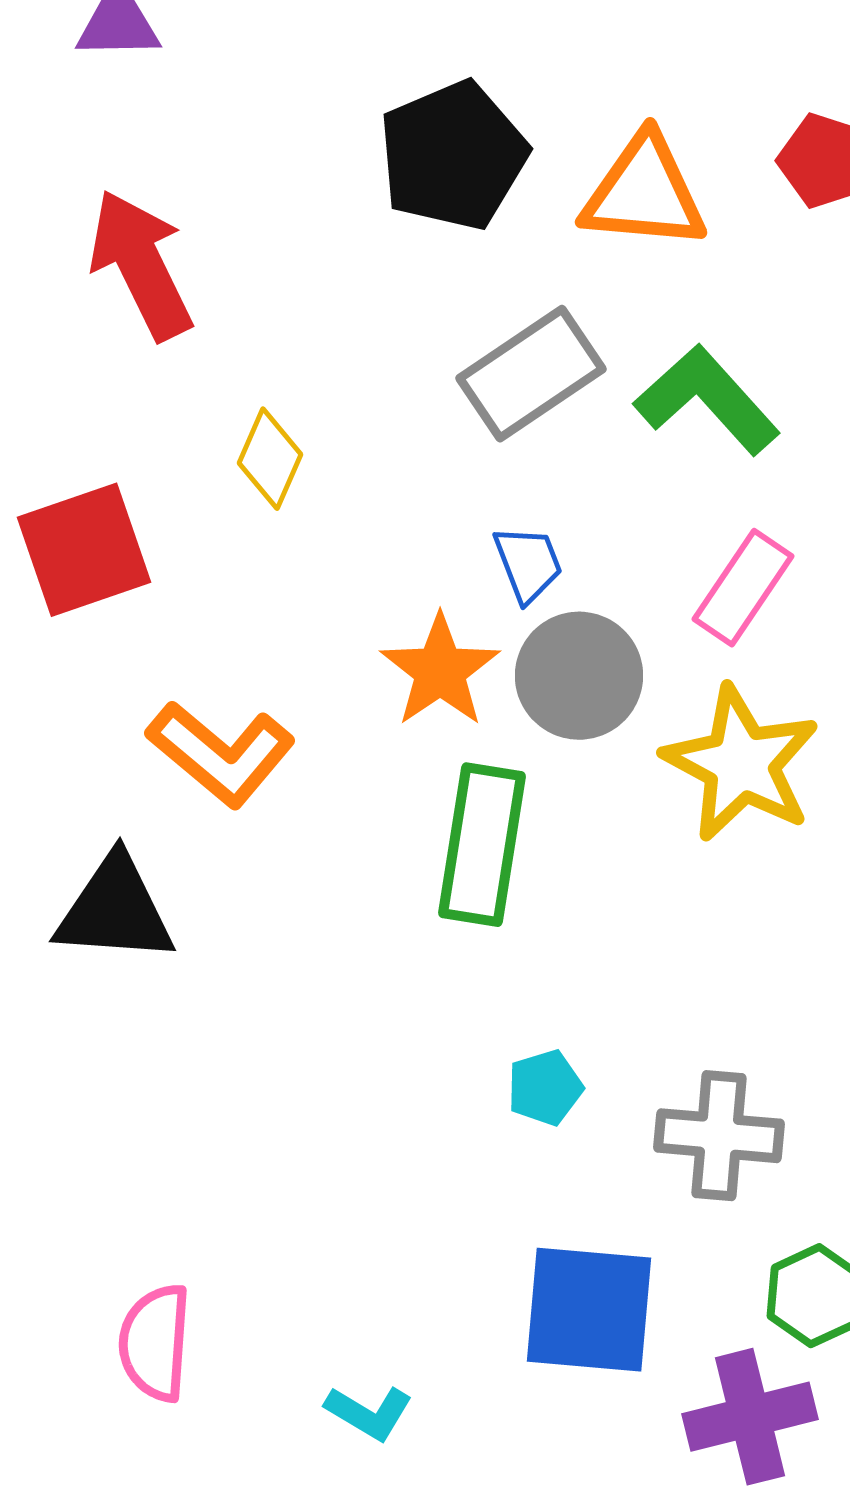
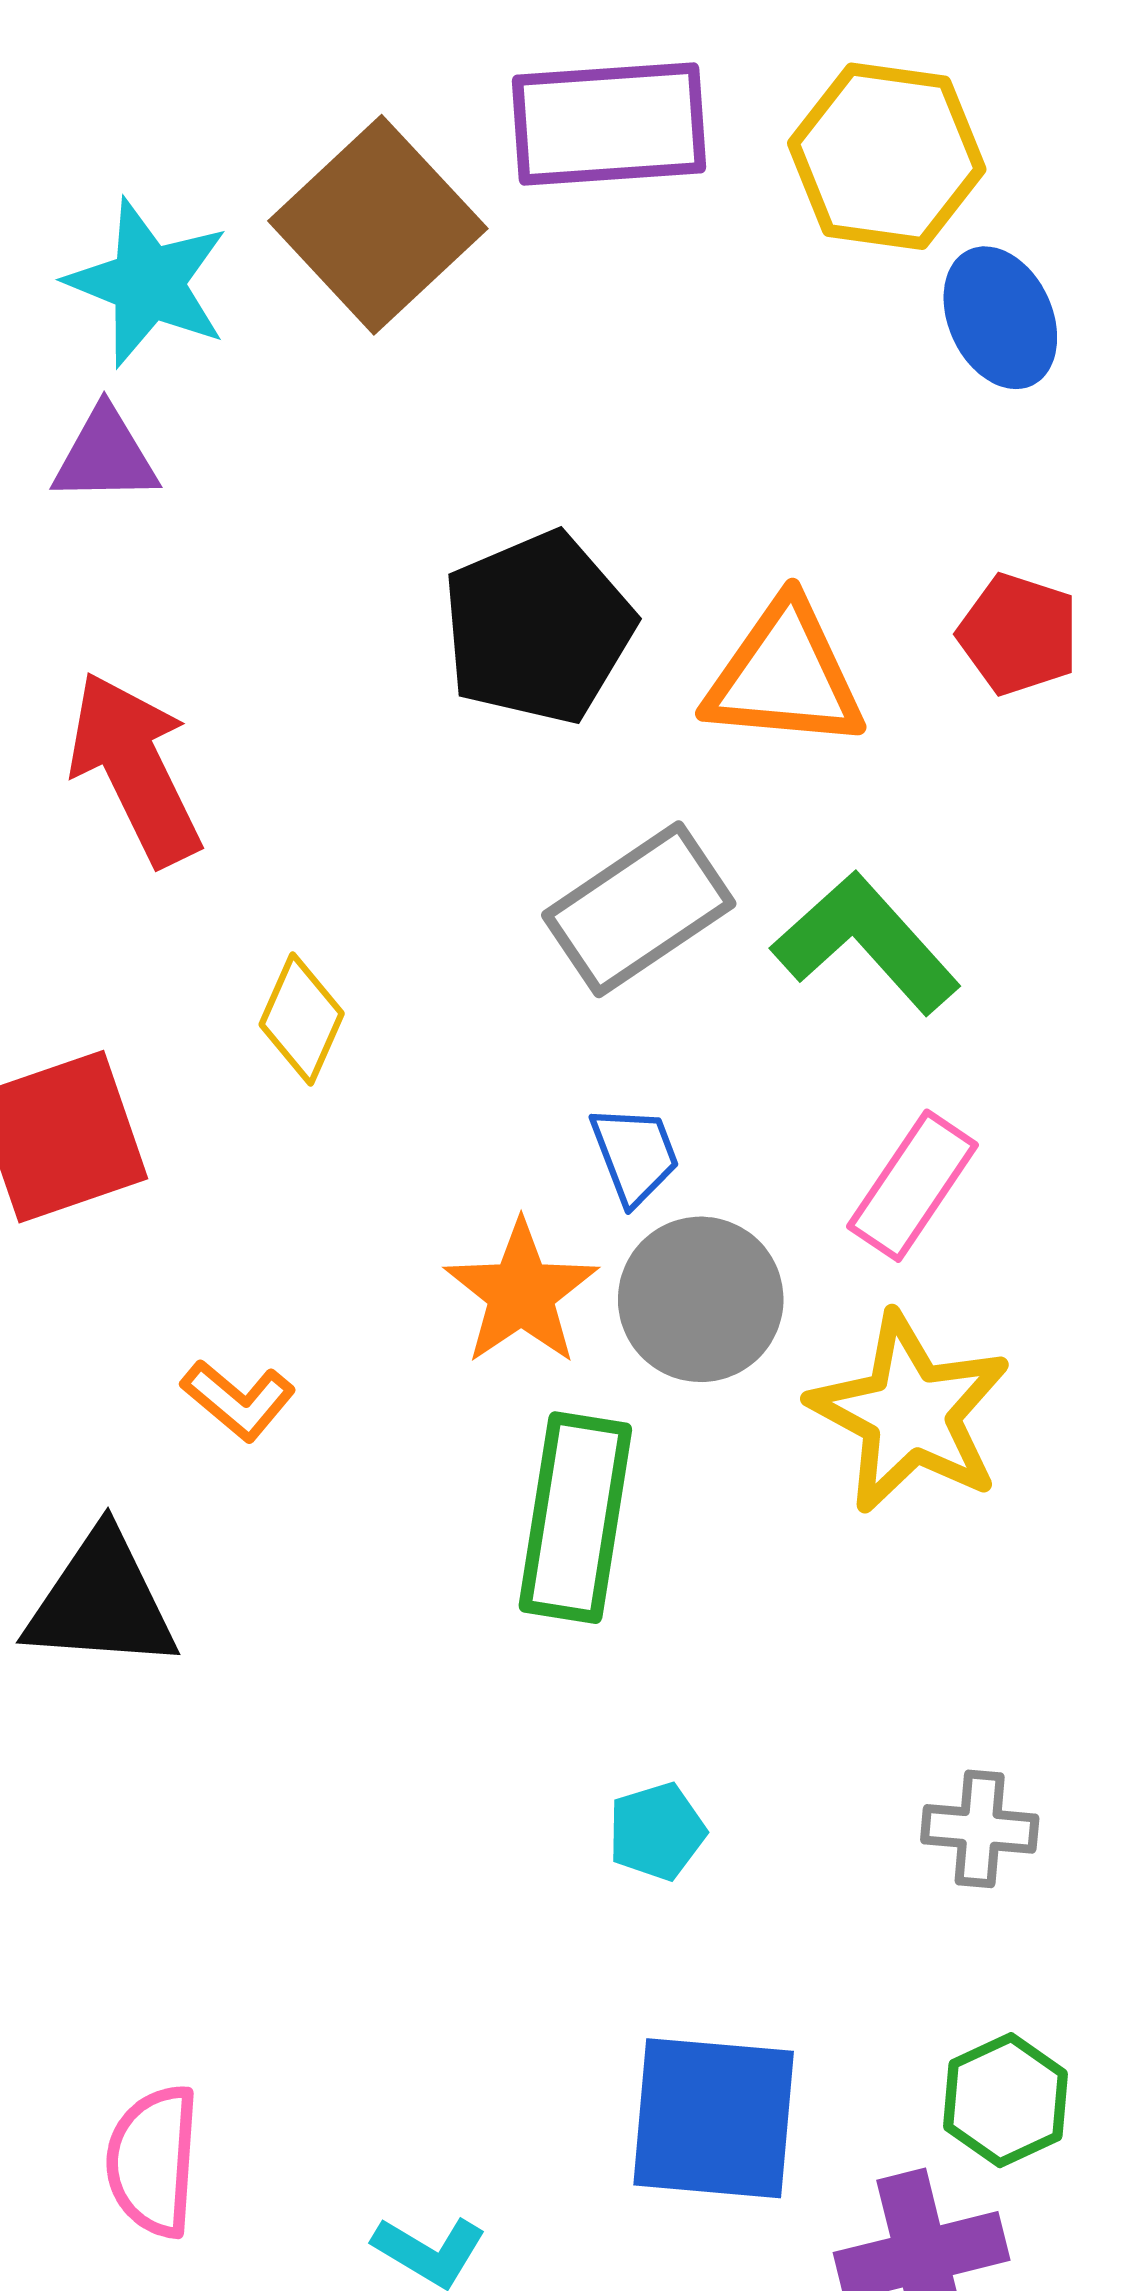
orange L-shape: (221, 754) -> (238, 1400), size x0.6
gray cross: (719, 1136) -> (980, 1829), moved, size x0.7

